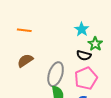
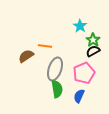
orange line: (24, 30) -> (45, 46), moved
black semicircle: (84, 55) -> (93, 51), moved, turned 136

